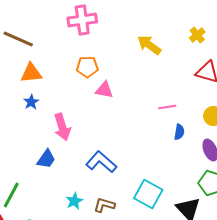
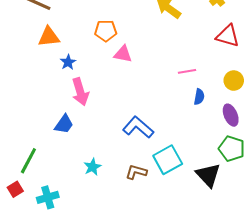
blue star: (31, 102) -> (68, 62), moved
blue L-shape: (101, 162) -> (138, 127), moved
cyan square: (148, 194) -> (168, 160), turned 32
brown L-shape: (104, 205) -> (136, 172), moved

